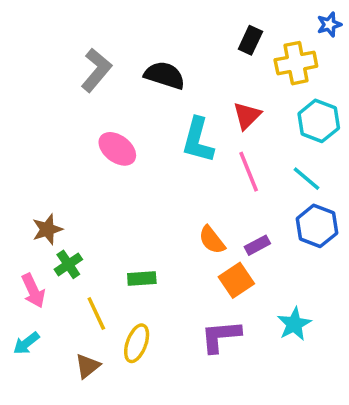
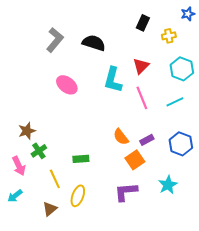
yellow cross: (296, 63) -> (169, 36), size x0.6
cyan line: (306, 179) -> (175, 102), turned -66
blue hexagon: (317, 226) -> (181, 144), moved

